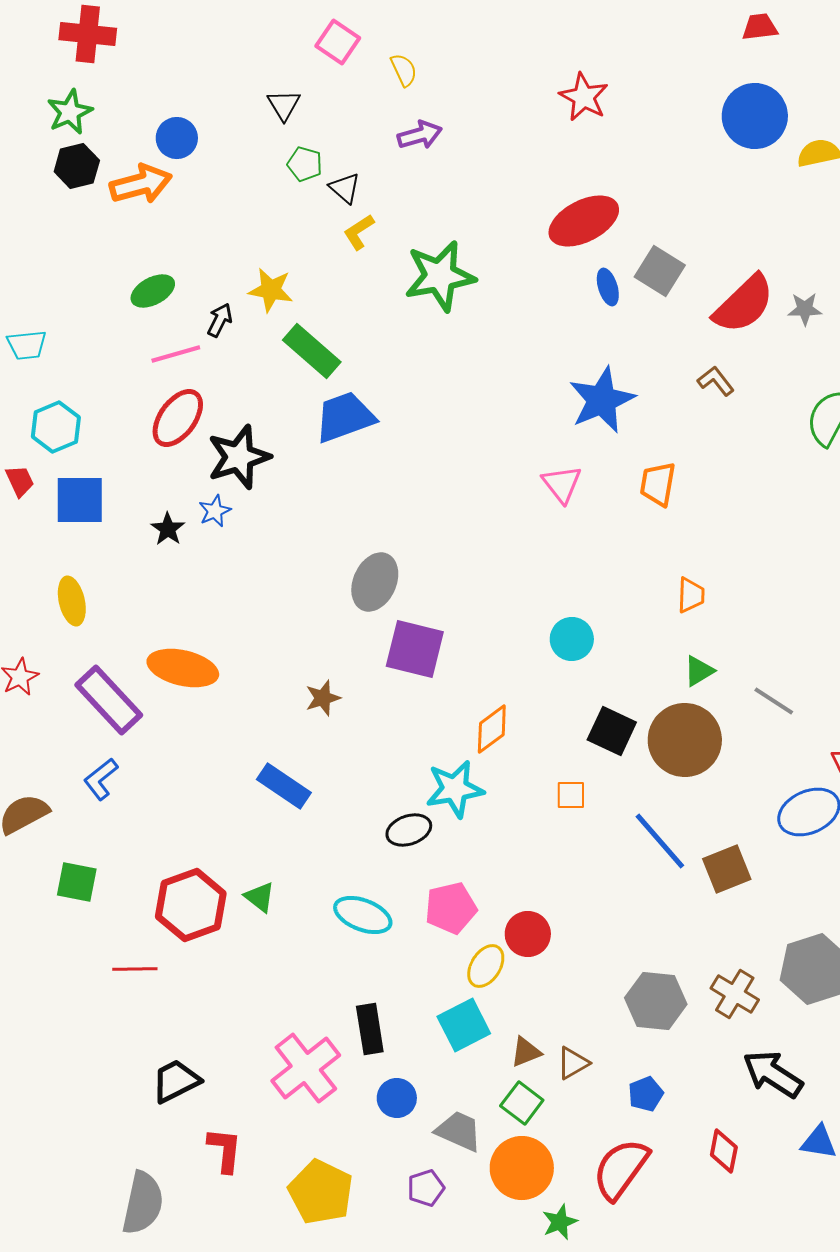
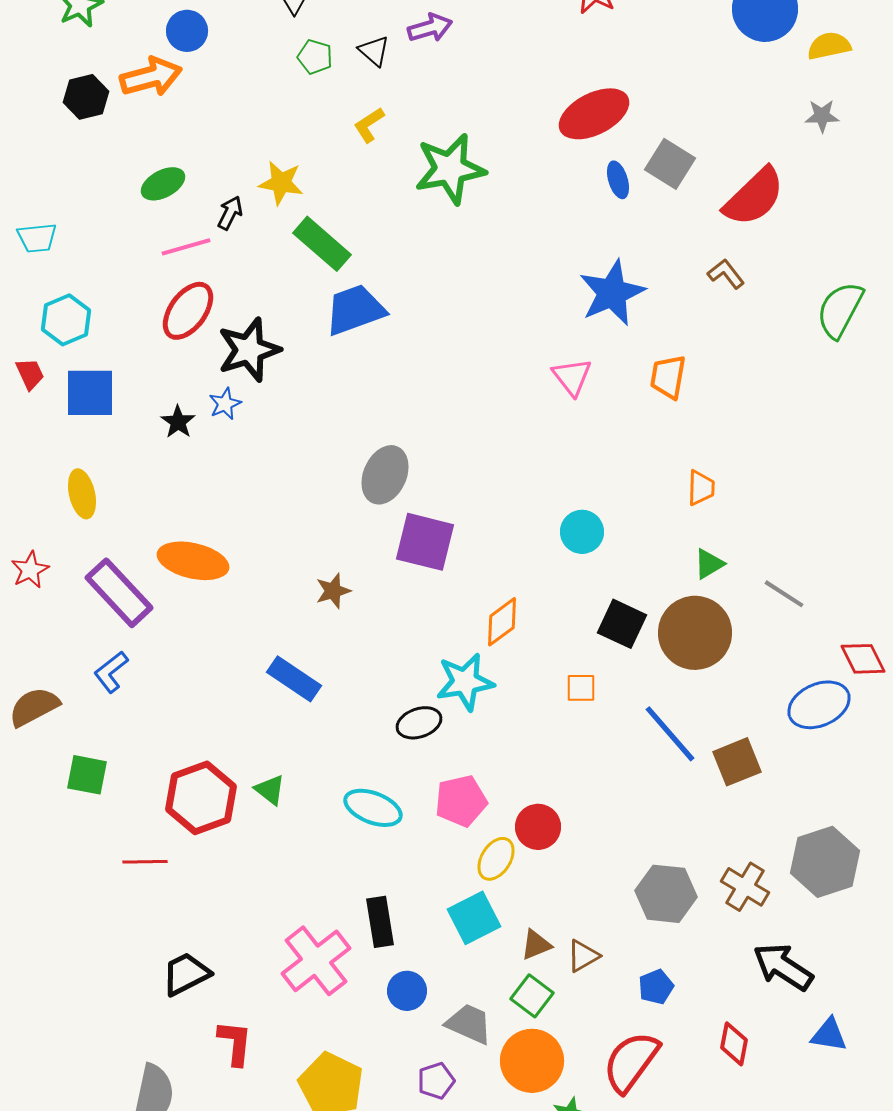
black hexagon: (77, 166) -> (86, 97), moved
black triangle: (345, 188) -> (374, 51), moved
gray star: (805, 309) -> (822, 116), moved

